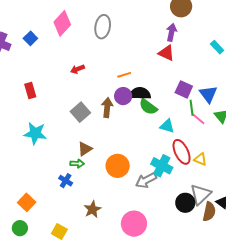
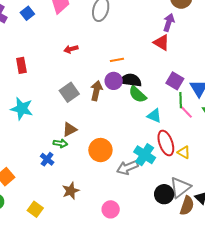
pink circle: (134, 224) -> (111, 209), size x0.7

